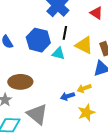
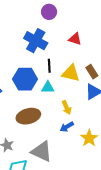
brown ellipse: (20, 82) -> (28, 116), moved
yellow arrow: (84, 88) -> (67, 108), moved, turned -80

